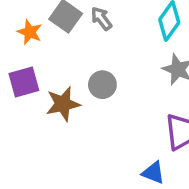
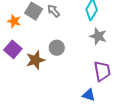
purple square: (24, 82) -> (13, 49), turned -30

